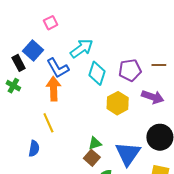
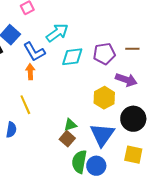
cyan diamond: (97, 73) -> (72, 57), turned 65
orange arrow: (54, 89) -> (30, 72), size x0.7
yellow hexagon: (118, 103) -> (104, 98), moved

